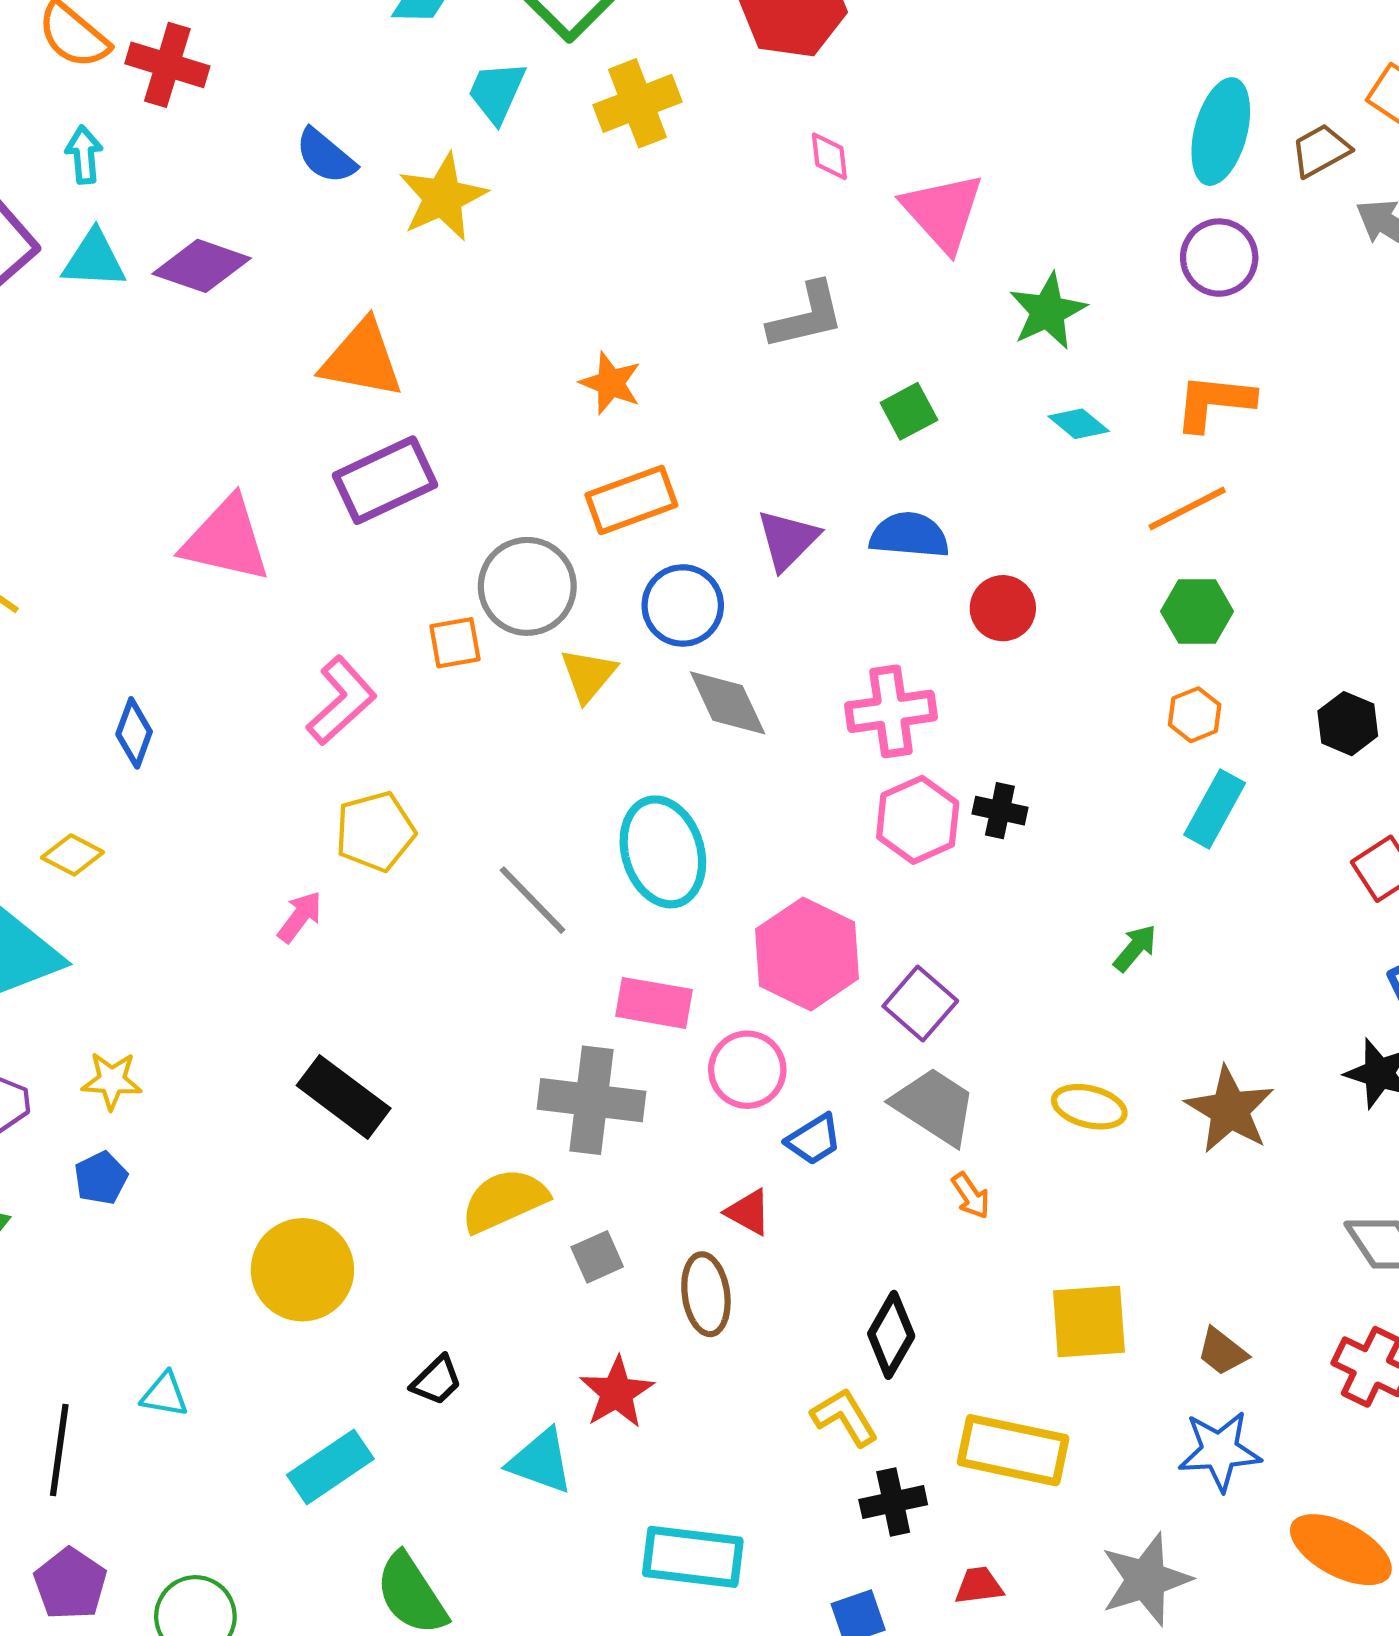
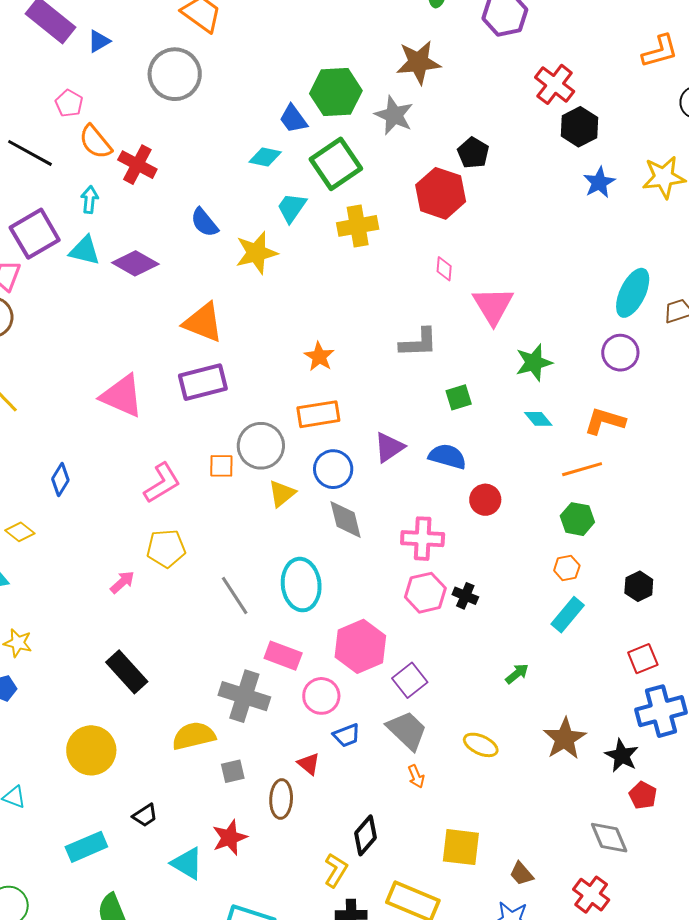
brown star: (1230, 1110) -> (565, 739), moved
yellow L-shape: (845, 1417) -> (336, 870), turned 52

